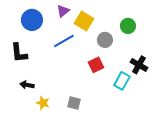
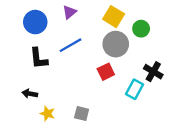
yellow square: (84, 21) -> (114, 17), moved
gray circle: (105, 40) -> (116, 44), size x1.5
black L-shape: (19, 53) -> (39, 58), moved

